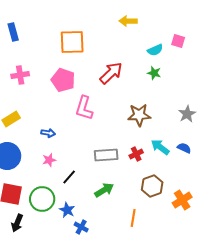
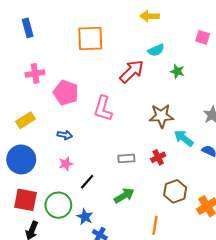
cyan semicircle: (155, 50) -> (156, 50), moved
pink pentagon: (63, 80) -> (66, 93), moved
cyan arrow: (160, 147) -> (184, 138), moved
gray rectangle: (106, 155) -> (126, 158), size x0.7

